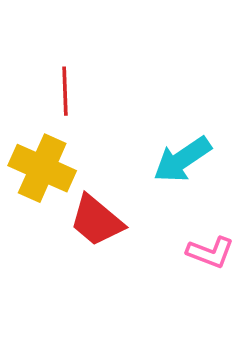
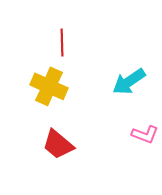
red trapezoid: (96, 221) -> (58, 144), moved

